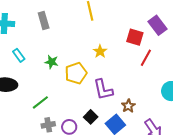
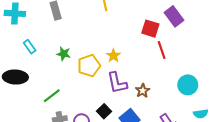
yellow star: (100, 51) -> (113, 56), moved
red line: (146, 58) -> (162, 50), turned -48
brown star: (128, 106) -> (143, 91), moved

